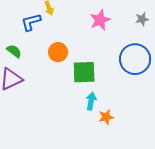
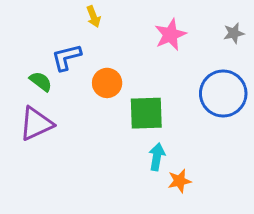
blue L-shape: (31, 22) -> (66, 57), moved

